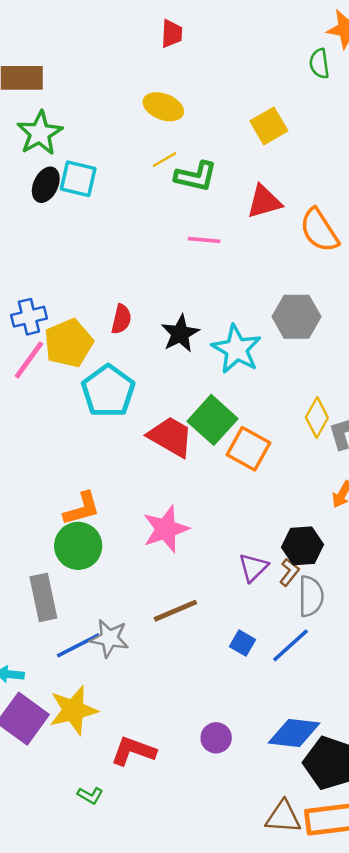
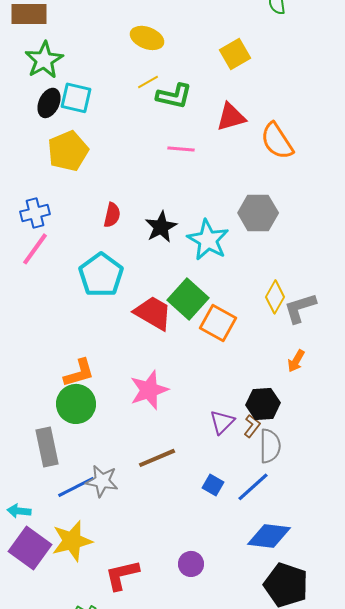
yellow pentagon: (69, 343) -> (68, 151), moved
blue diamond: (294, 733) -> (269, 536), moved
red L-shape: (133, 751) -> (122, 575), turned -33

